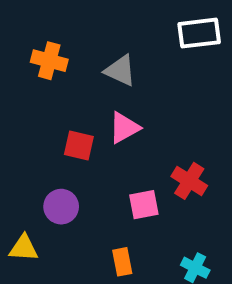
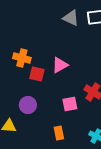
orange cross: (49, 61) -> (22, 58), moved
gray triangle: (120, 71) -> (71, 18), moved

